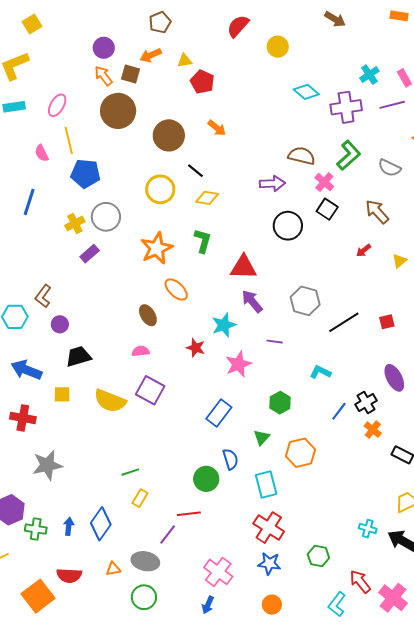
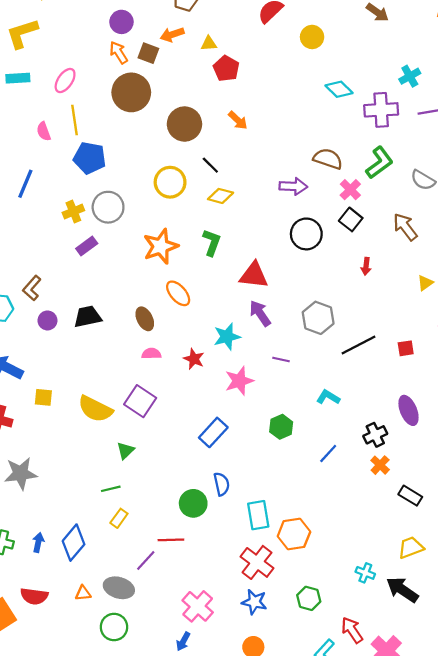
red arrow: (364, 250) -> (366, 266), moved, turned -49
pink semicircle: (141, 351) -> (151, 354), moved
black trapezoid: (78, 357) -> (88, 317), moved
blue line: (339, 411) -> (328, 453), moved
green triangle: (262, 437) -> (125, 450), moved
orange hexagon: (300, 453) -> (294, 534), moved

